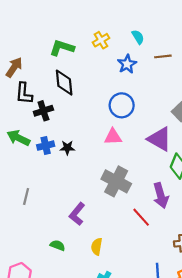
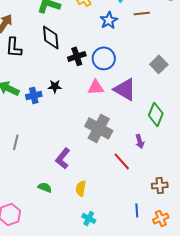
black cross: (43, 111) -> (77, 56), moved
purple triangle: (160, 139) -> (125, 89), moved
black star: (67, 148) -> (55, 86), moved
purple arrow: (161, 195) -> (140, 141), size x0.6

